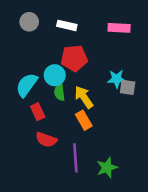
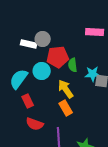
gray circle: (29, 22) -> (43, 39), moved
white rectangle: (67, 25) -> (29, 44), moved
green semicircle: (60, 92) -> (73, 65), moved

